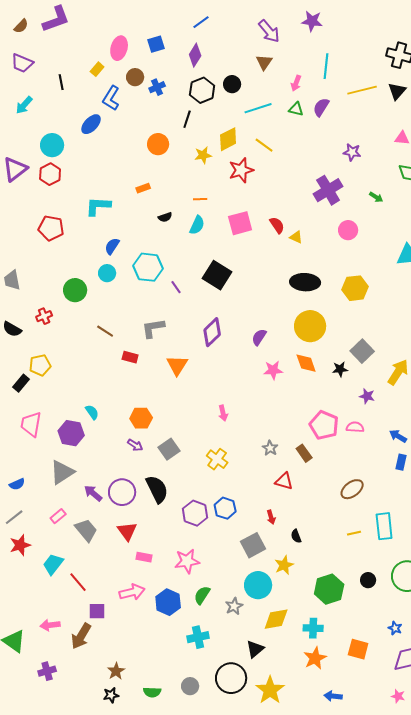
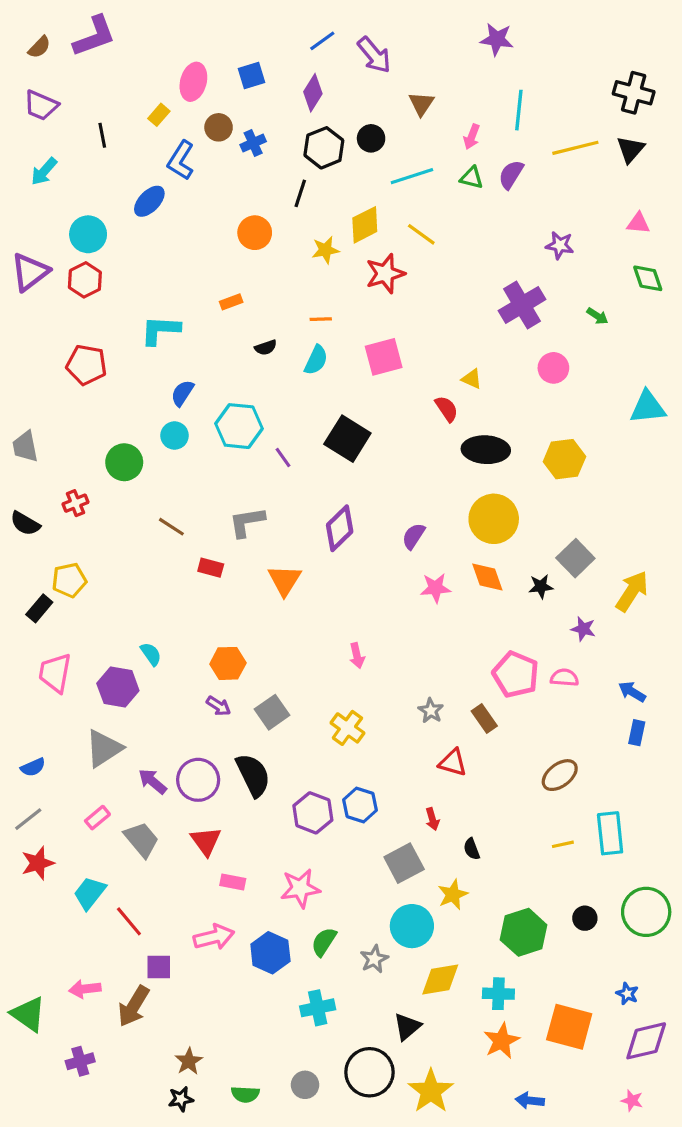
purple arrow: (269, 31) -> (374, 55), moved
red semicircle: (277, 225) -> (447, 409), moved
orange square: (358, 649) -> (569, 1027), size x1.4

